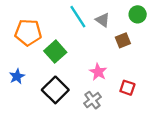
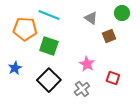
cyan line: (78, 17) -> (49, 15), moved, turned -35
green square: (55, 52) -> (49, 46), turned -30

